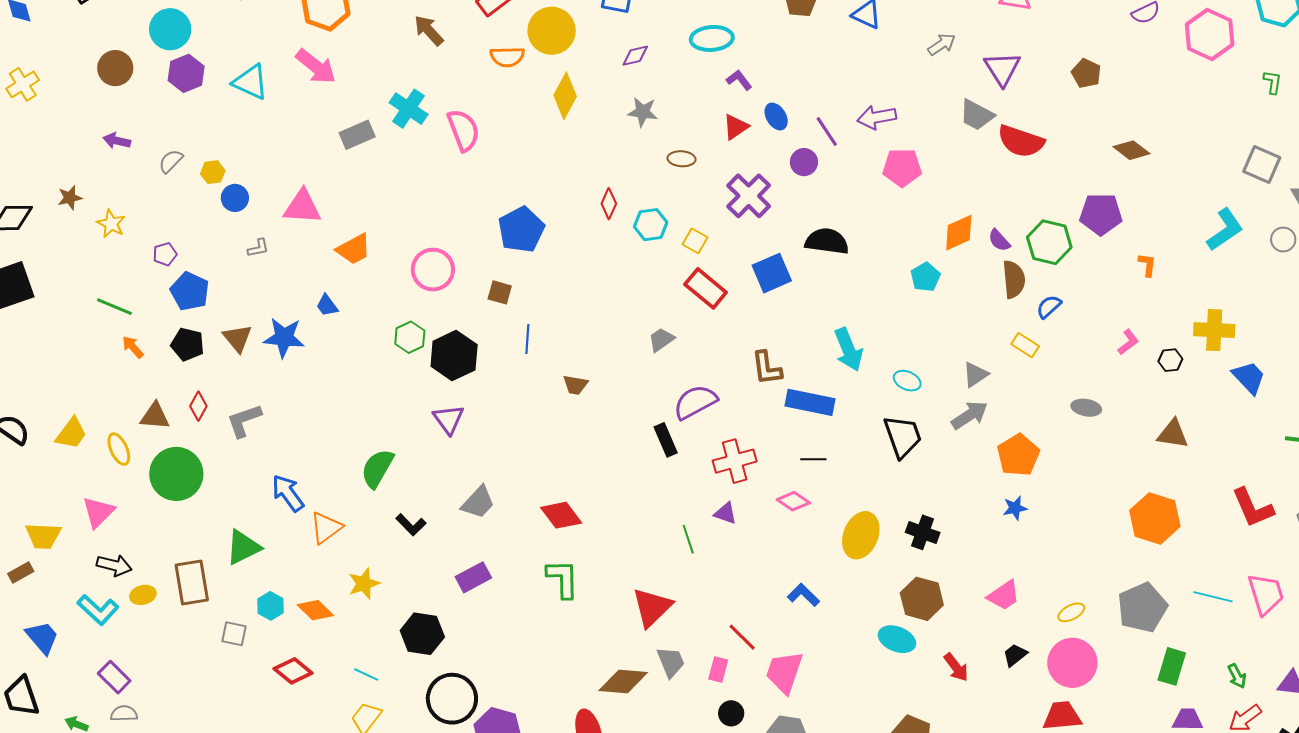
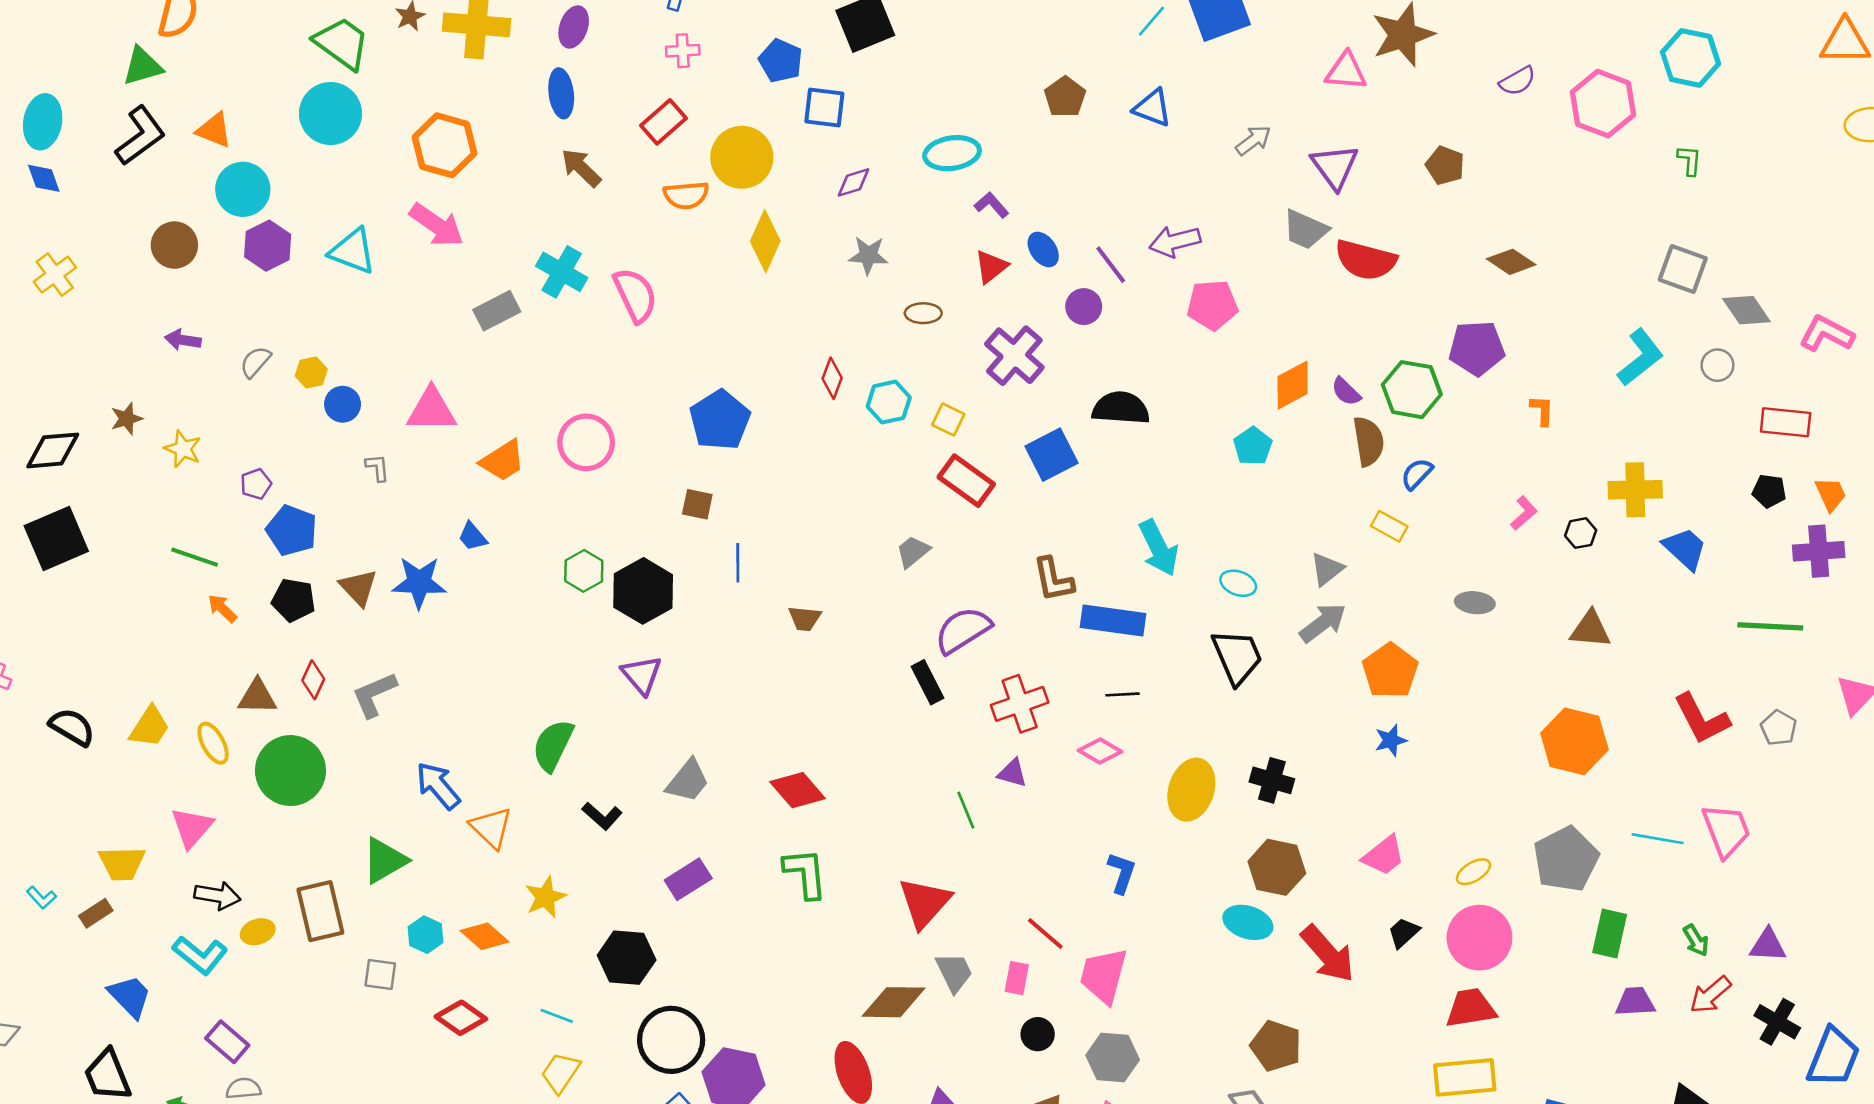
gray L-shape: (258, 248) -> (377, 468), turned -80
pink circle: (433, 270) -> (586, 442), moved
orange triangle: (326, 528) -> (491, 828), turned -36
blue L-shape: (803, 595) -> (1122, 873), turned 68
red arrow: (956, 667) -> (1328, 954), size x1.6

